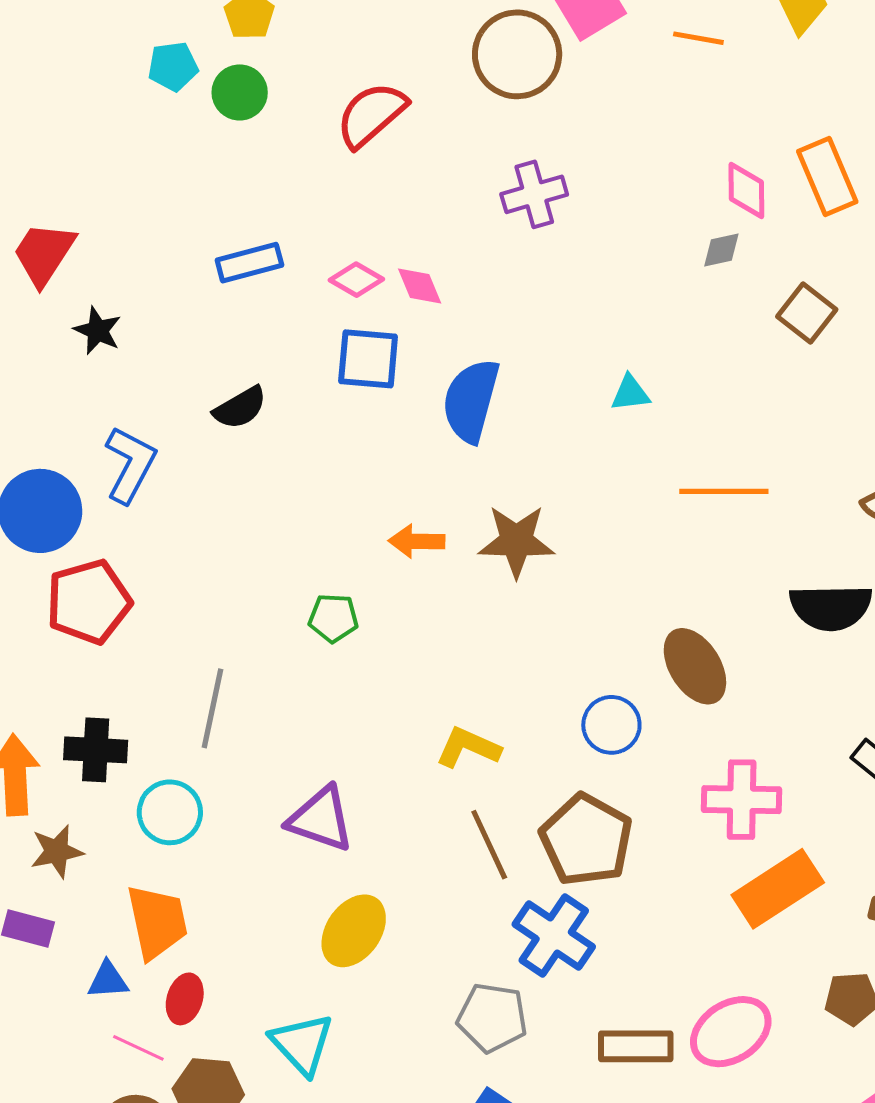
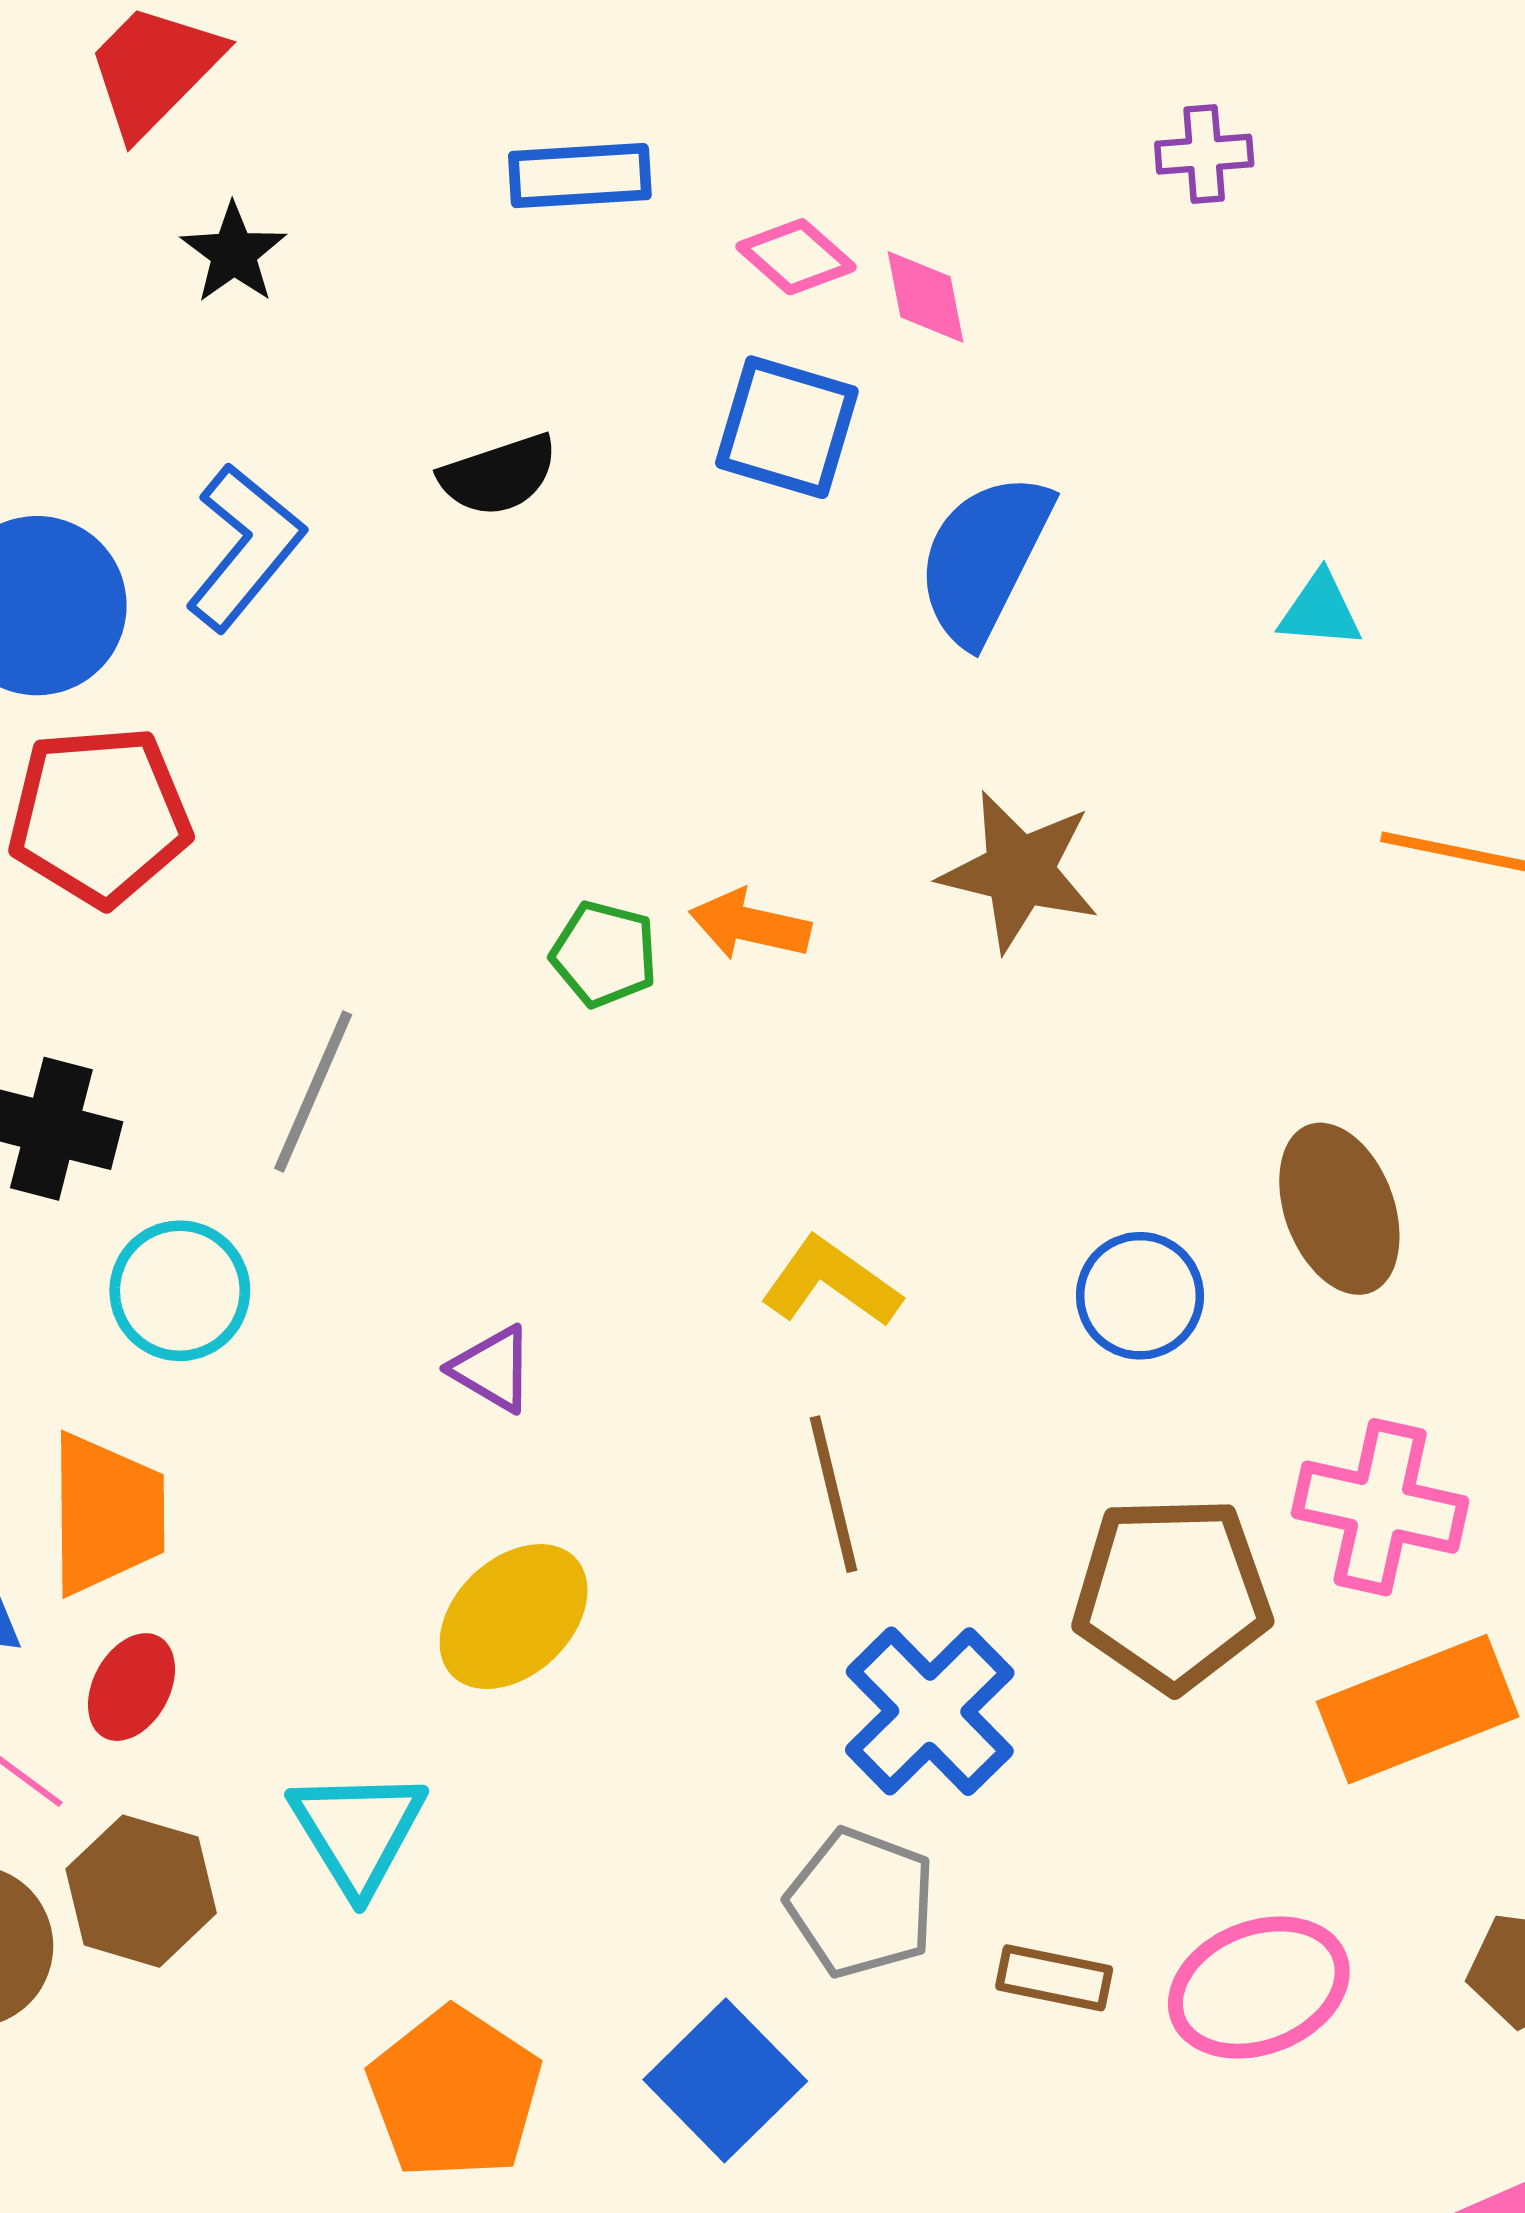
purple cross: (534, 194) -> (1204, 154), size x0.7
orange arrow: (417, 541) -> (750, 925), moved
purple triangle: (321, 819) -> (492, 1369), size x0.6
brown pentagon: (586, 840) -> (1172, 1593), moved, turned 30
gray pentagon: (492, 1018) -> (861, 1903), moved
brown rectangle: (636, 1046) -> (1054, 1978), size x0.7

